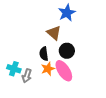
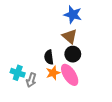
blue star: (67, 13) -> (73, 15), turned -30
brown triangle: (54, 33) -> (70, 36), moved

